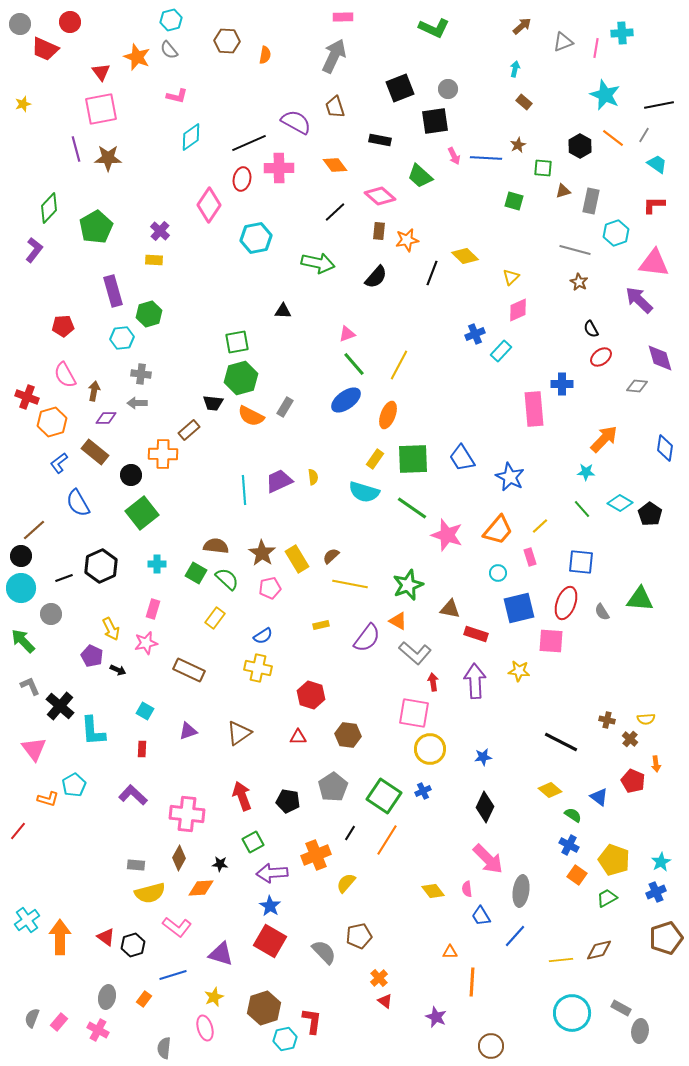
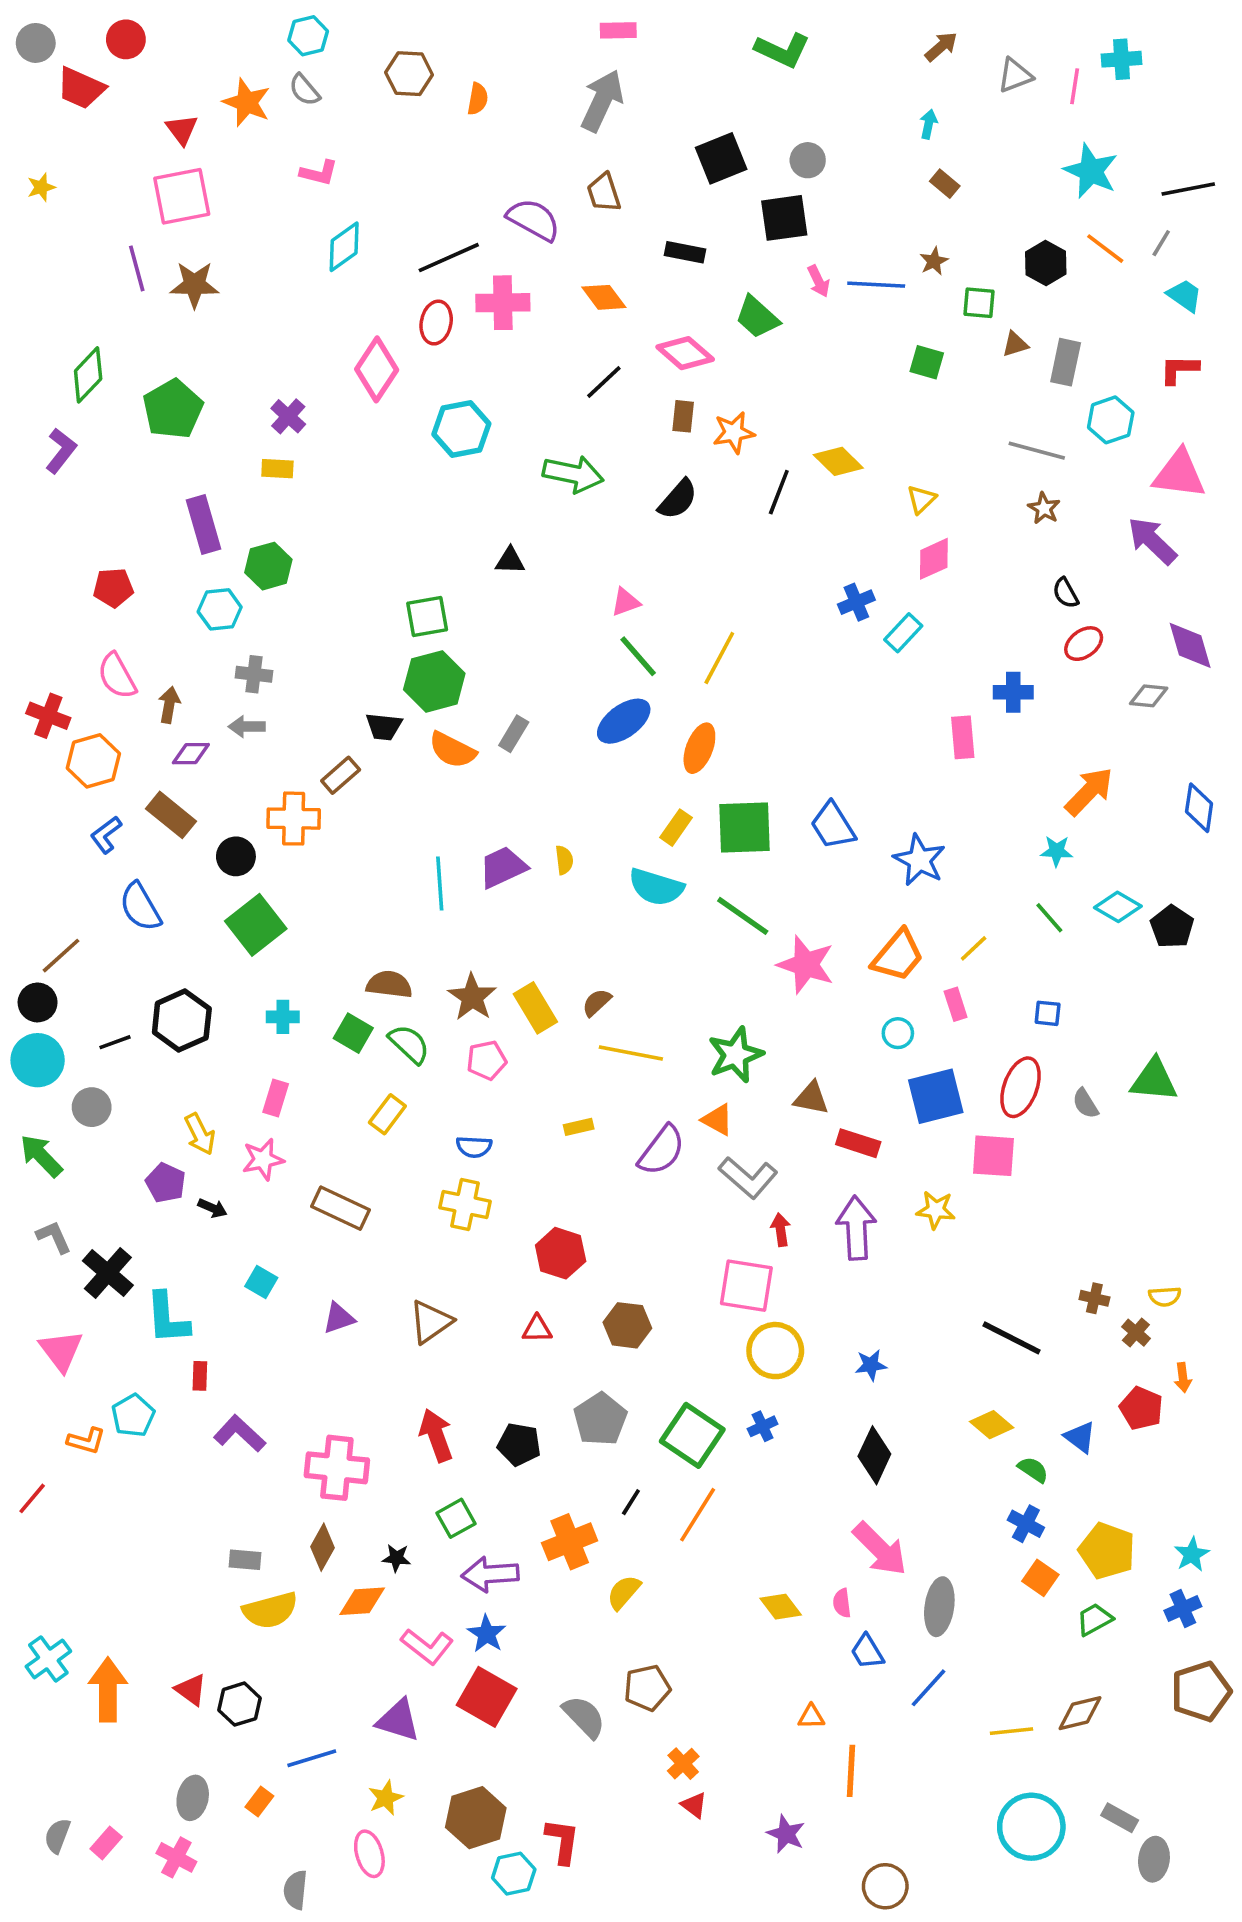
pink rectangle: (534, 409) -> (963, 737), size x0.7
blue square: (581, 562) -> (1048, 1013), size x0.6
blue semicircle: (263, 636) -> (474, 1147), turned 36
red rectangle: (142, 749) -> (200, 1376), moved
pink L-shape: (177, 927) -> (427, 1646), moved

